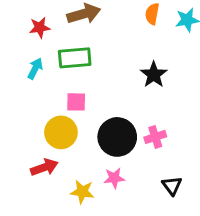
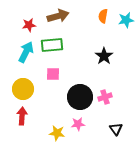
cyan arrow: (35, 69) -> (26, 52), size x1.5
yellow circle: (61, 132) -> (23, 89), moved
red arrow: (44, 167) -> (22, 116), moved, turned -66

